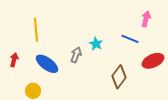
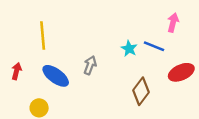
cyan star: (96, 44) -> (129, 49), moved

